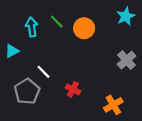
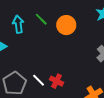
white line: (43, 72) -> (39, 80), moved

